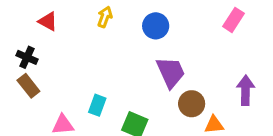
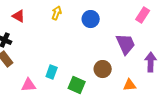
purple trapezoid: (171, 72) -> (126, 44), moved
brown circle: (192, 104) -> (103, 69), moved

